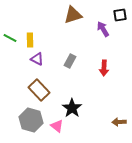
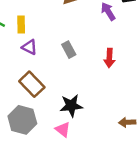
gray rectangle: (70, 61) -> (69, 50), turned -56
black star: (72, 108) -> (71, 106), turned 30
pink triangle: (57, 126) -> (63, 129), moved

